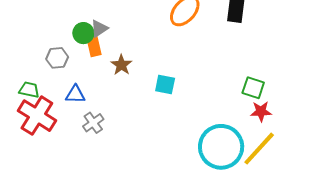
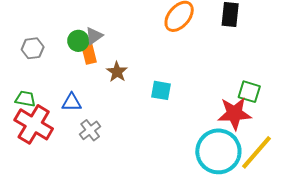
gray hexagon: (57, 58) -> (33, 48), moved
red star: (261, 112) -> (234, 113), moved, size x1.6

